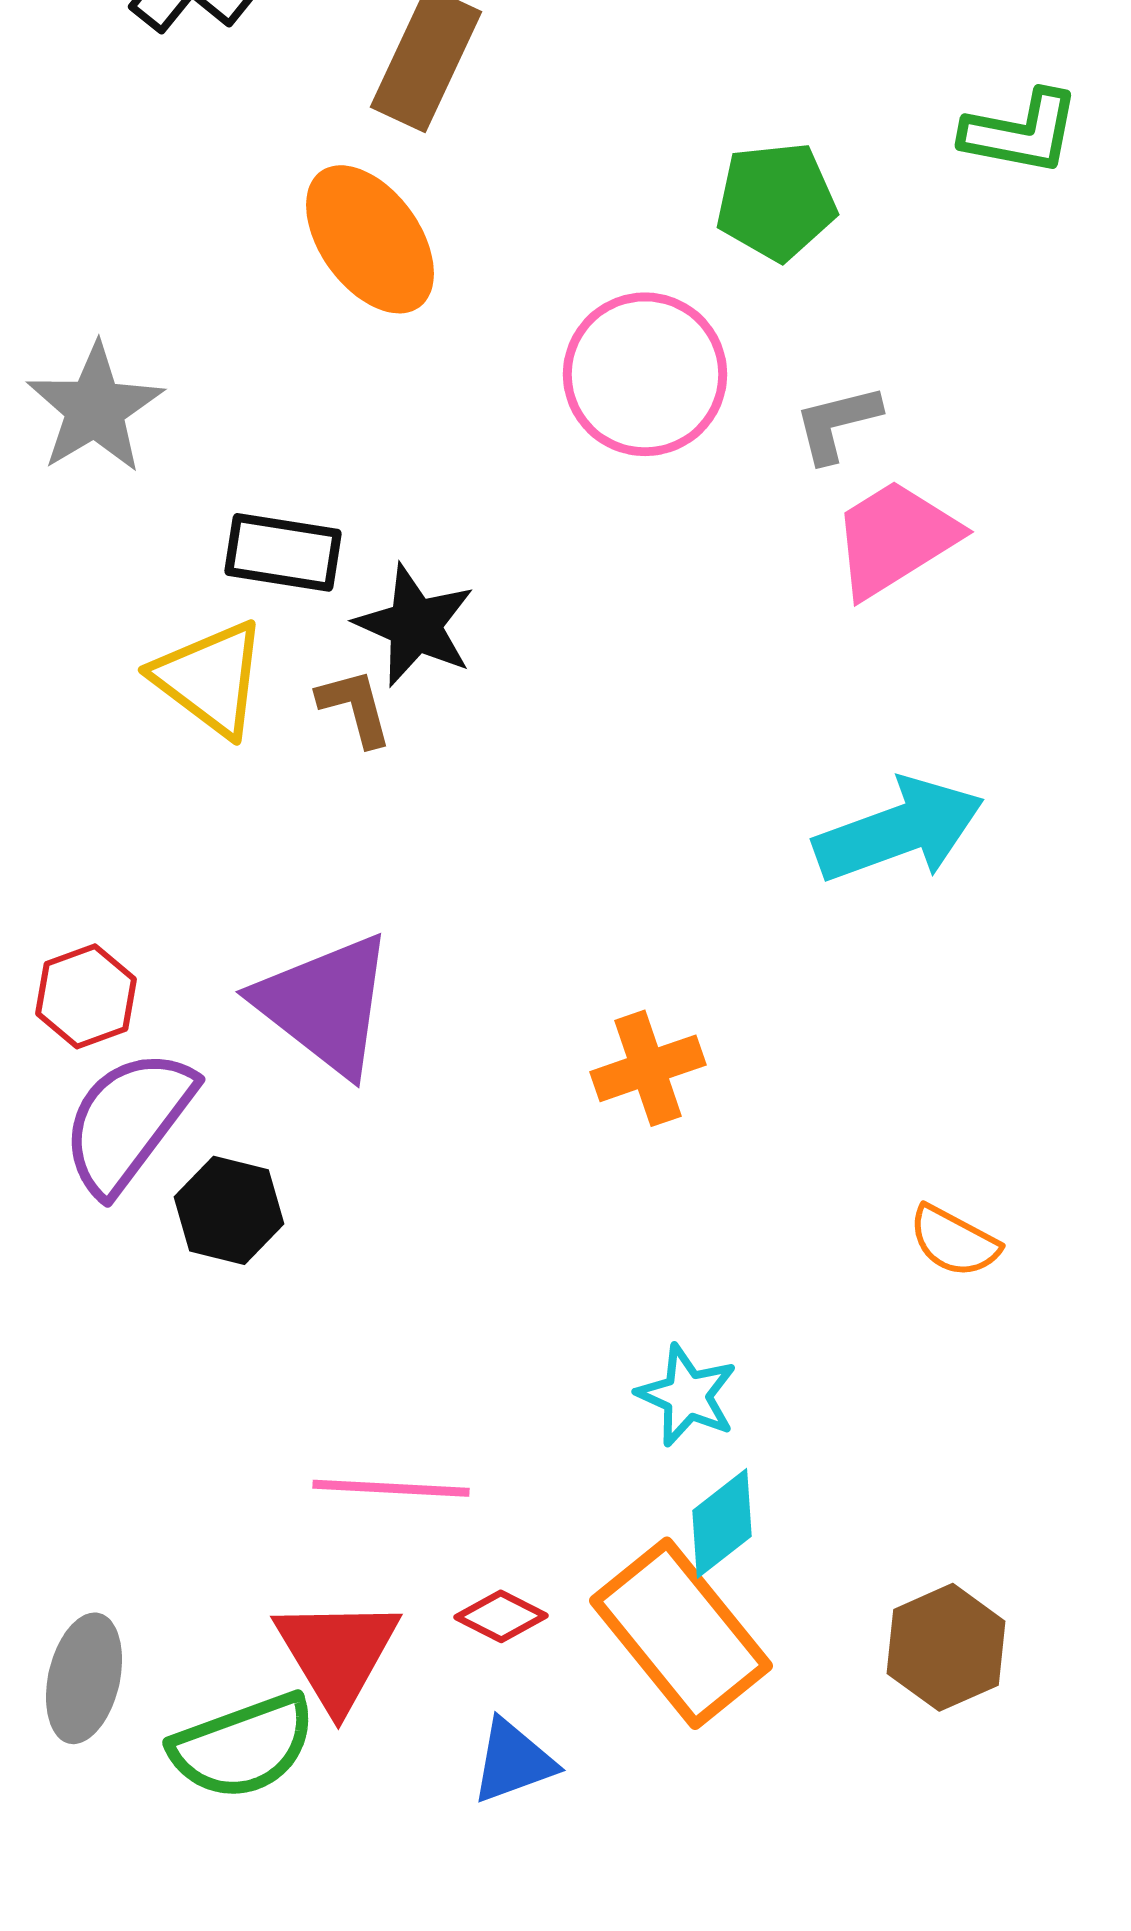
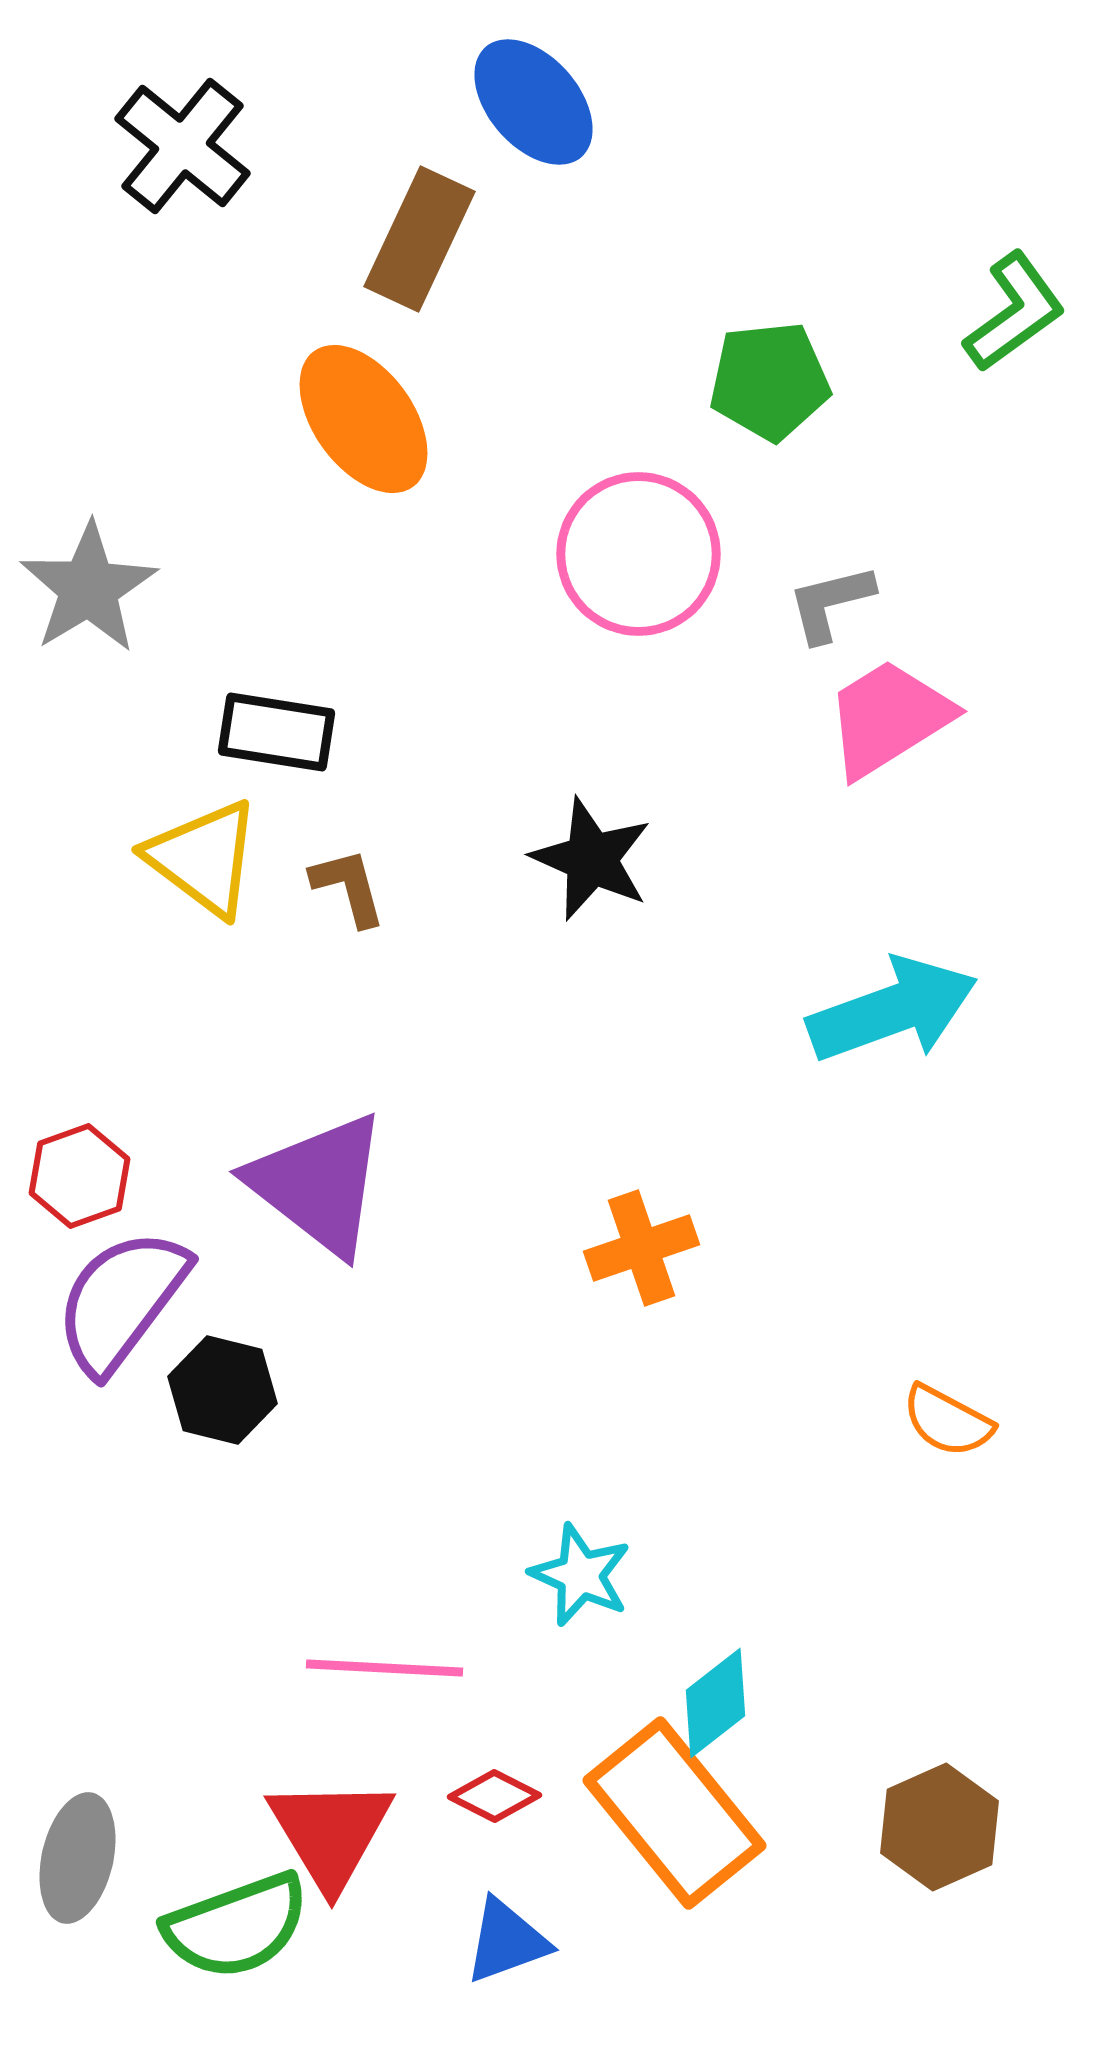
green L-shape: (1021, 132) -> (1014, 312), turned -47
black star: (415, 625) -> (592, 859), moved
cyan star: (687, 1395) -> (580, 1575), moved

